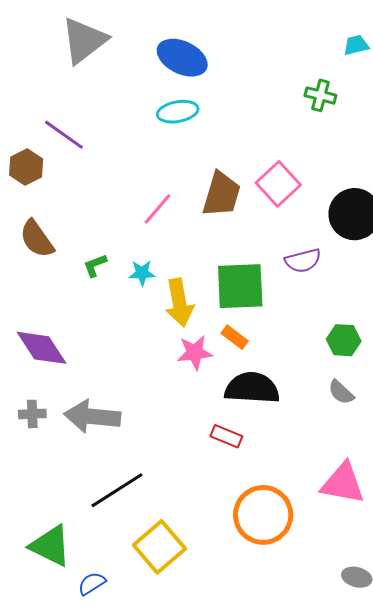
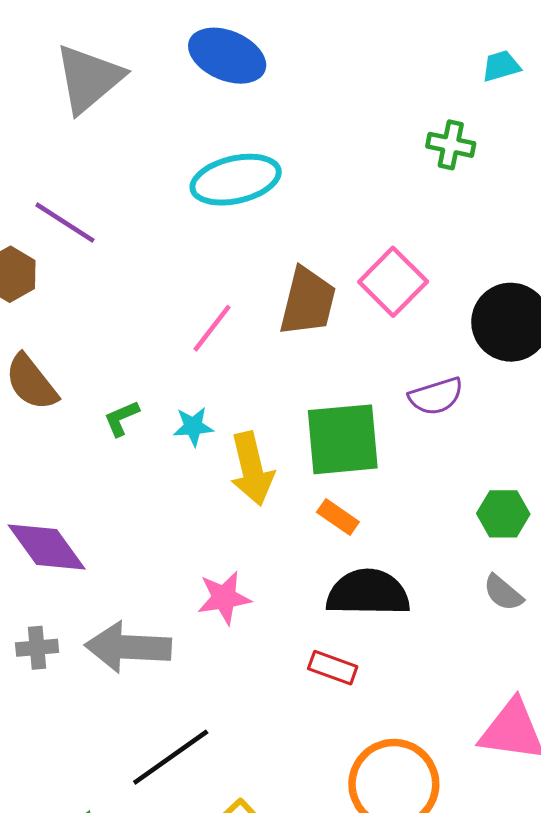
blue ellipse: (182, 58) -> (227, 56), moved
cyan ellipse: (178, 112) -> (236, 180), size x1.4
pink star: (195, 353) -> (224, 598), moved

